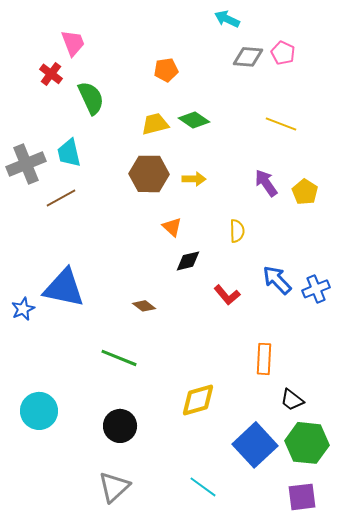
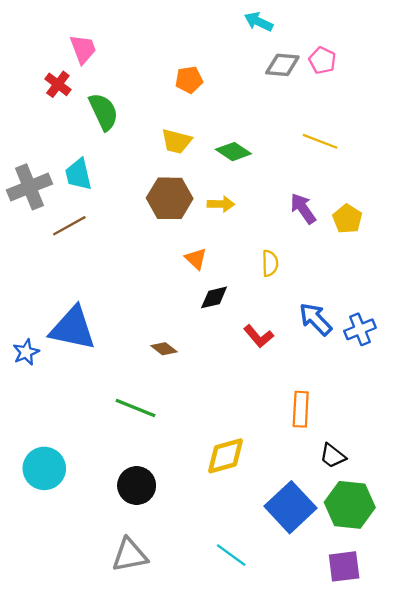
green diamond: (194, 120) -> (233, 152), moved
yellow trapezoid: (155, 124) -> (176, 141), turned -152
gray triangle: (114, 487) -> (130, 555), turned 32

